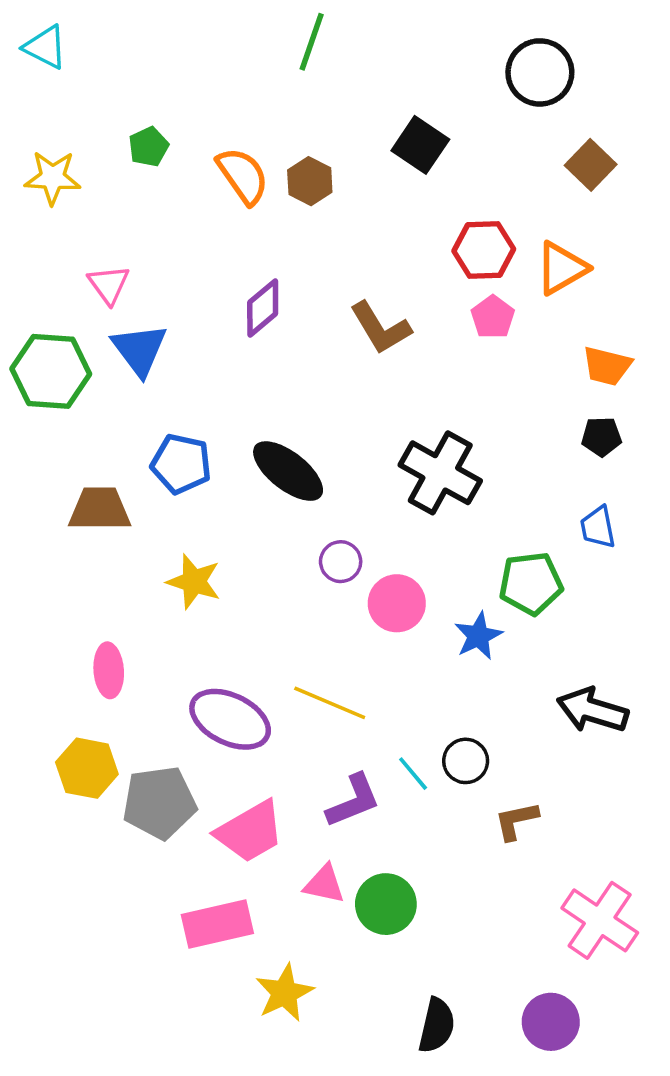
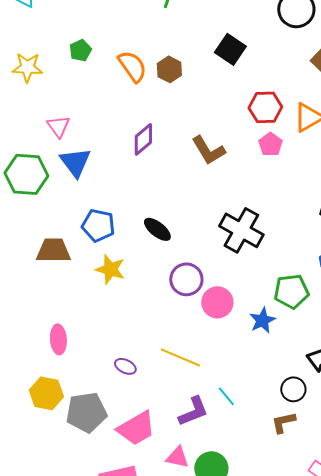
black ellipse: (288, 471) -> (157, 229), size x0.7
purple circle: (341, 562) -> (186, 279), size x1.4
yellow star: (194, 582) -> (110, 269), moved
purple ellipse: (230, 719) -> (125, 366), size x0.5
black circle: (466, 761) -> (293, 389), moved

